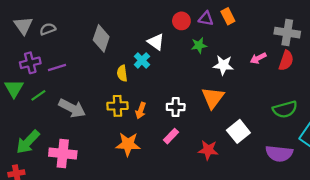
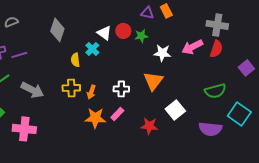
red circle: (181, 21) -> (123, 31), moved
pink arrow: (258, 58) -> (192, 47), size x1.5
orange star: (128, 144) -> (95, 118), moved

